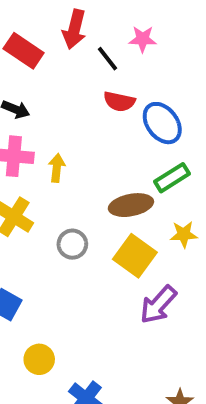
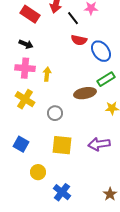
yellow square: (135, 256) -> (62, 145), moved, turned -30
purple arrow: (158, 305) -> (99, 144), turned 40

